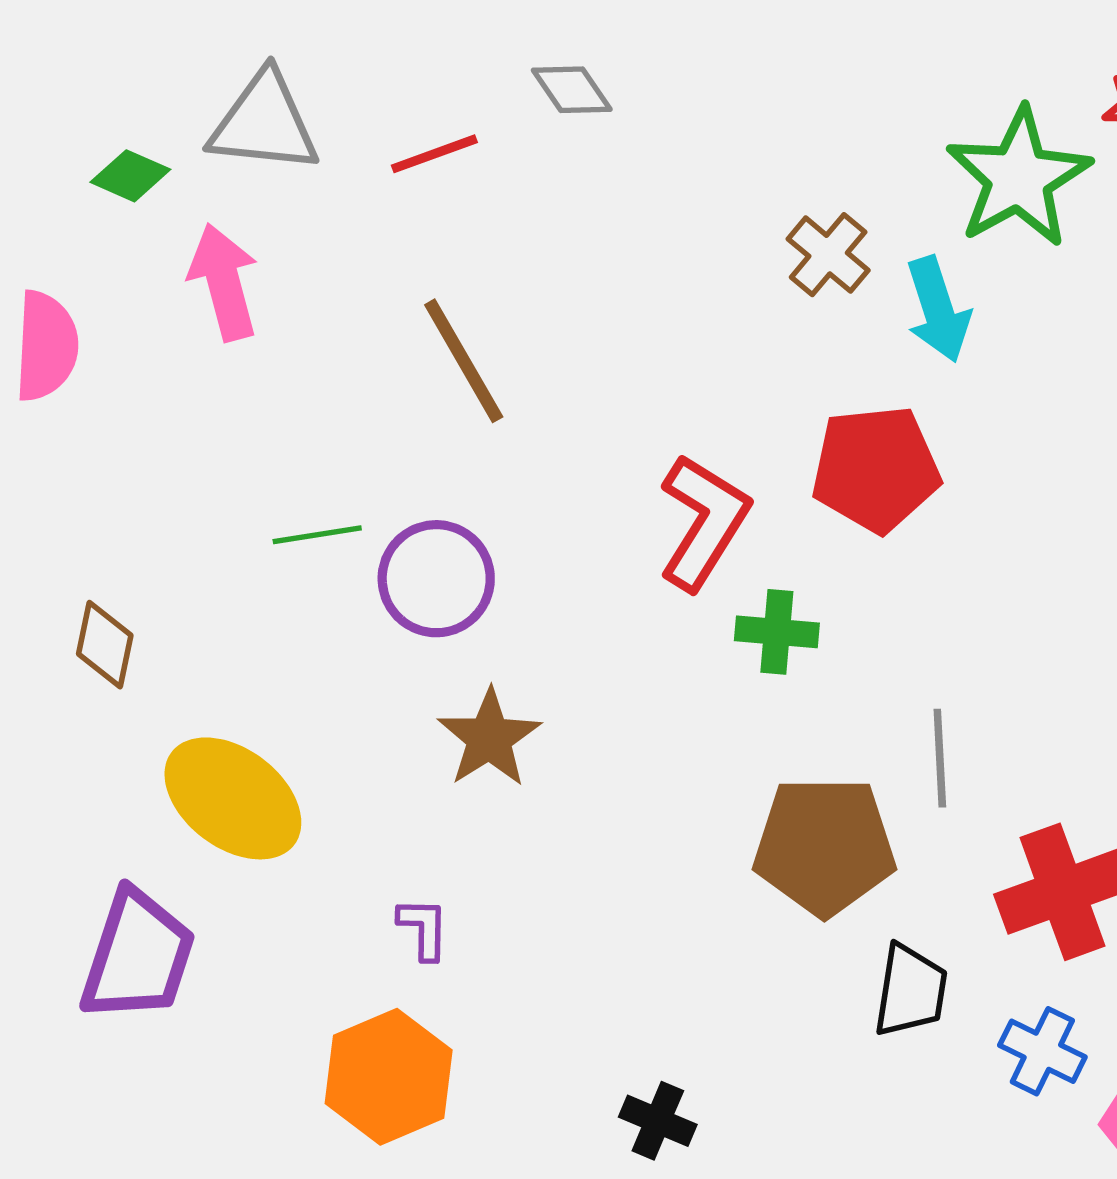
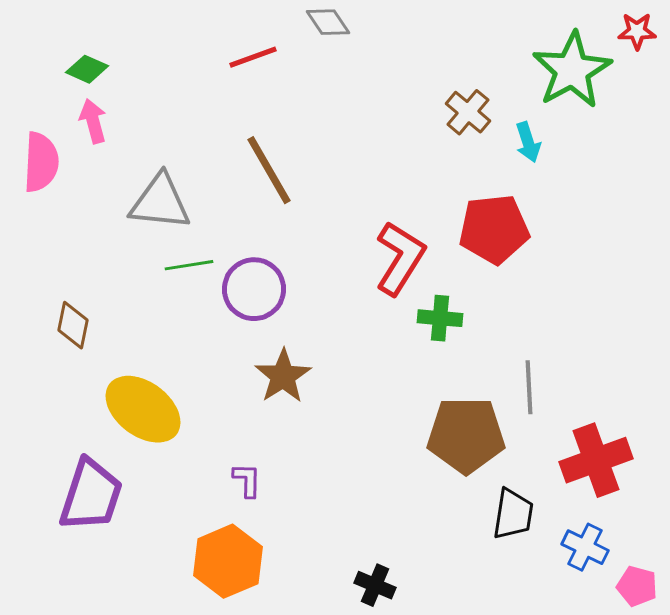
gray triangle: (264, 123) -> (160, 202), moved
pink arrow: (224, 282) -> (93, 121), moved, size x0.7
cyan arrow: (938, 309) -> (528, 142), size x0.7

